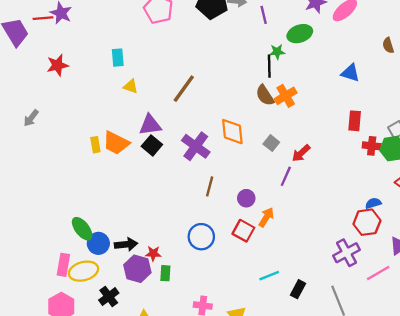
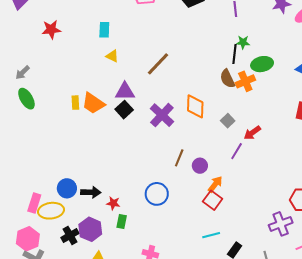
green ellipse: (300, 34) -> (262, 64), moved
brown line: (210, 186) -> (179, 158), moved
green ellipse: (82, 229) -> (26, 99), moved
red square: (243, 231) -> (213, 200), moved
purple hexagon: (137, 269) -> (90, 229), moved

